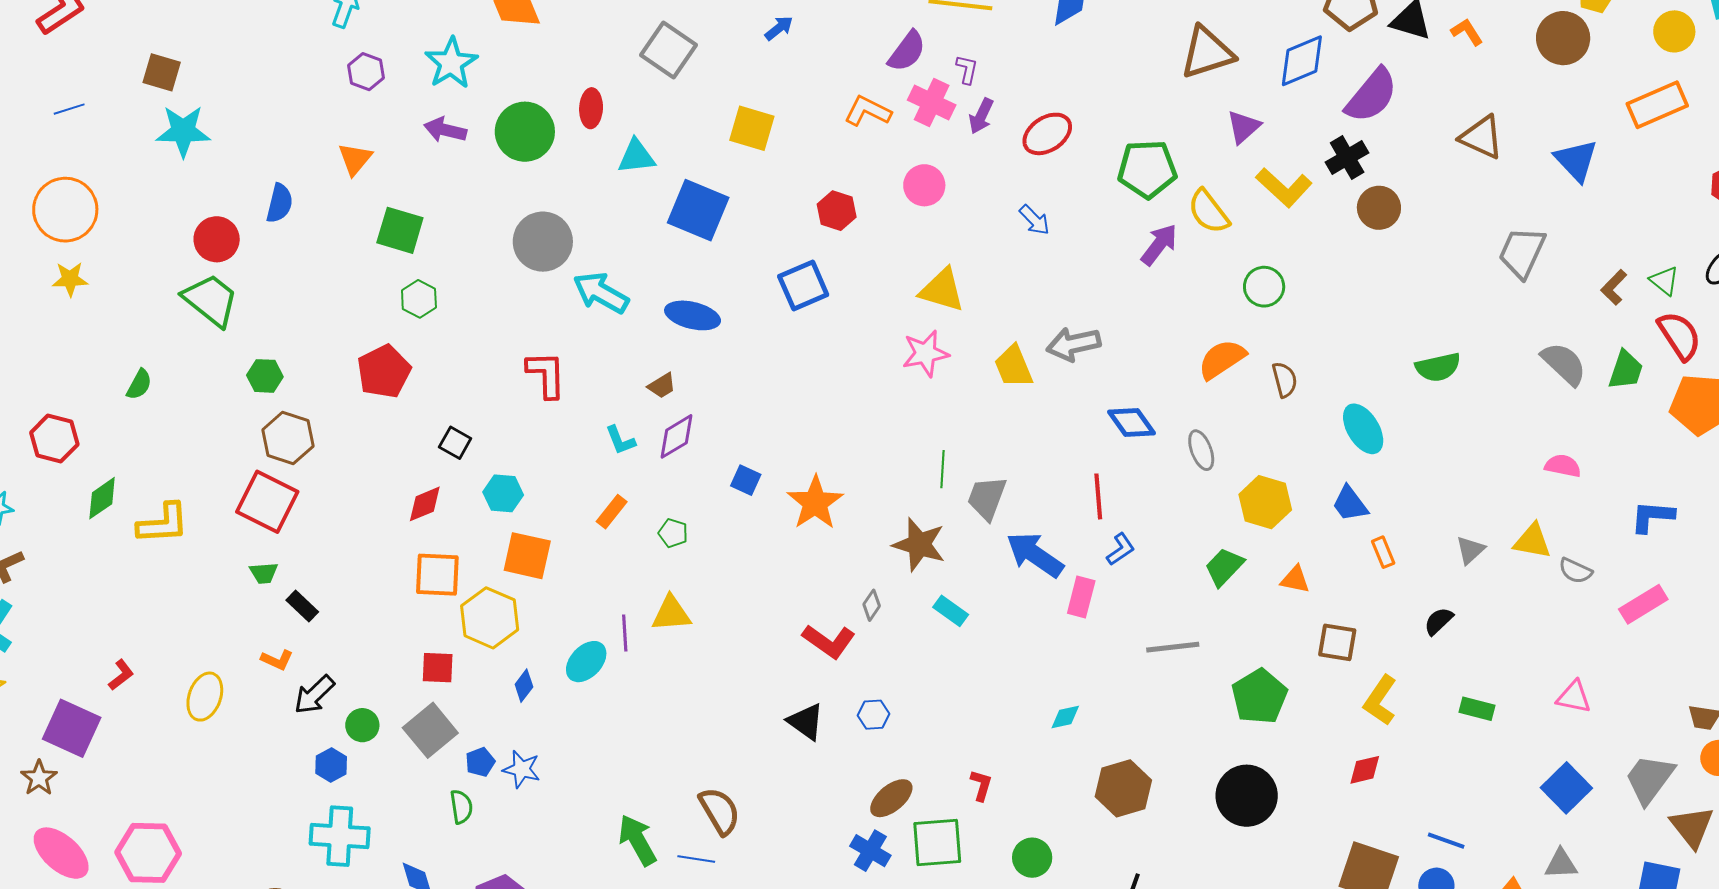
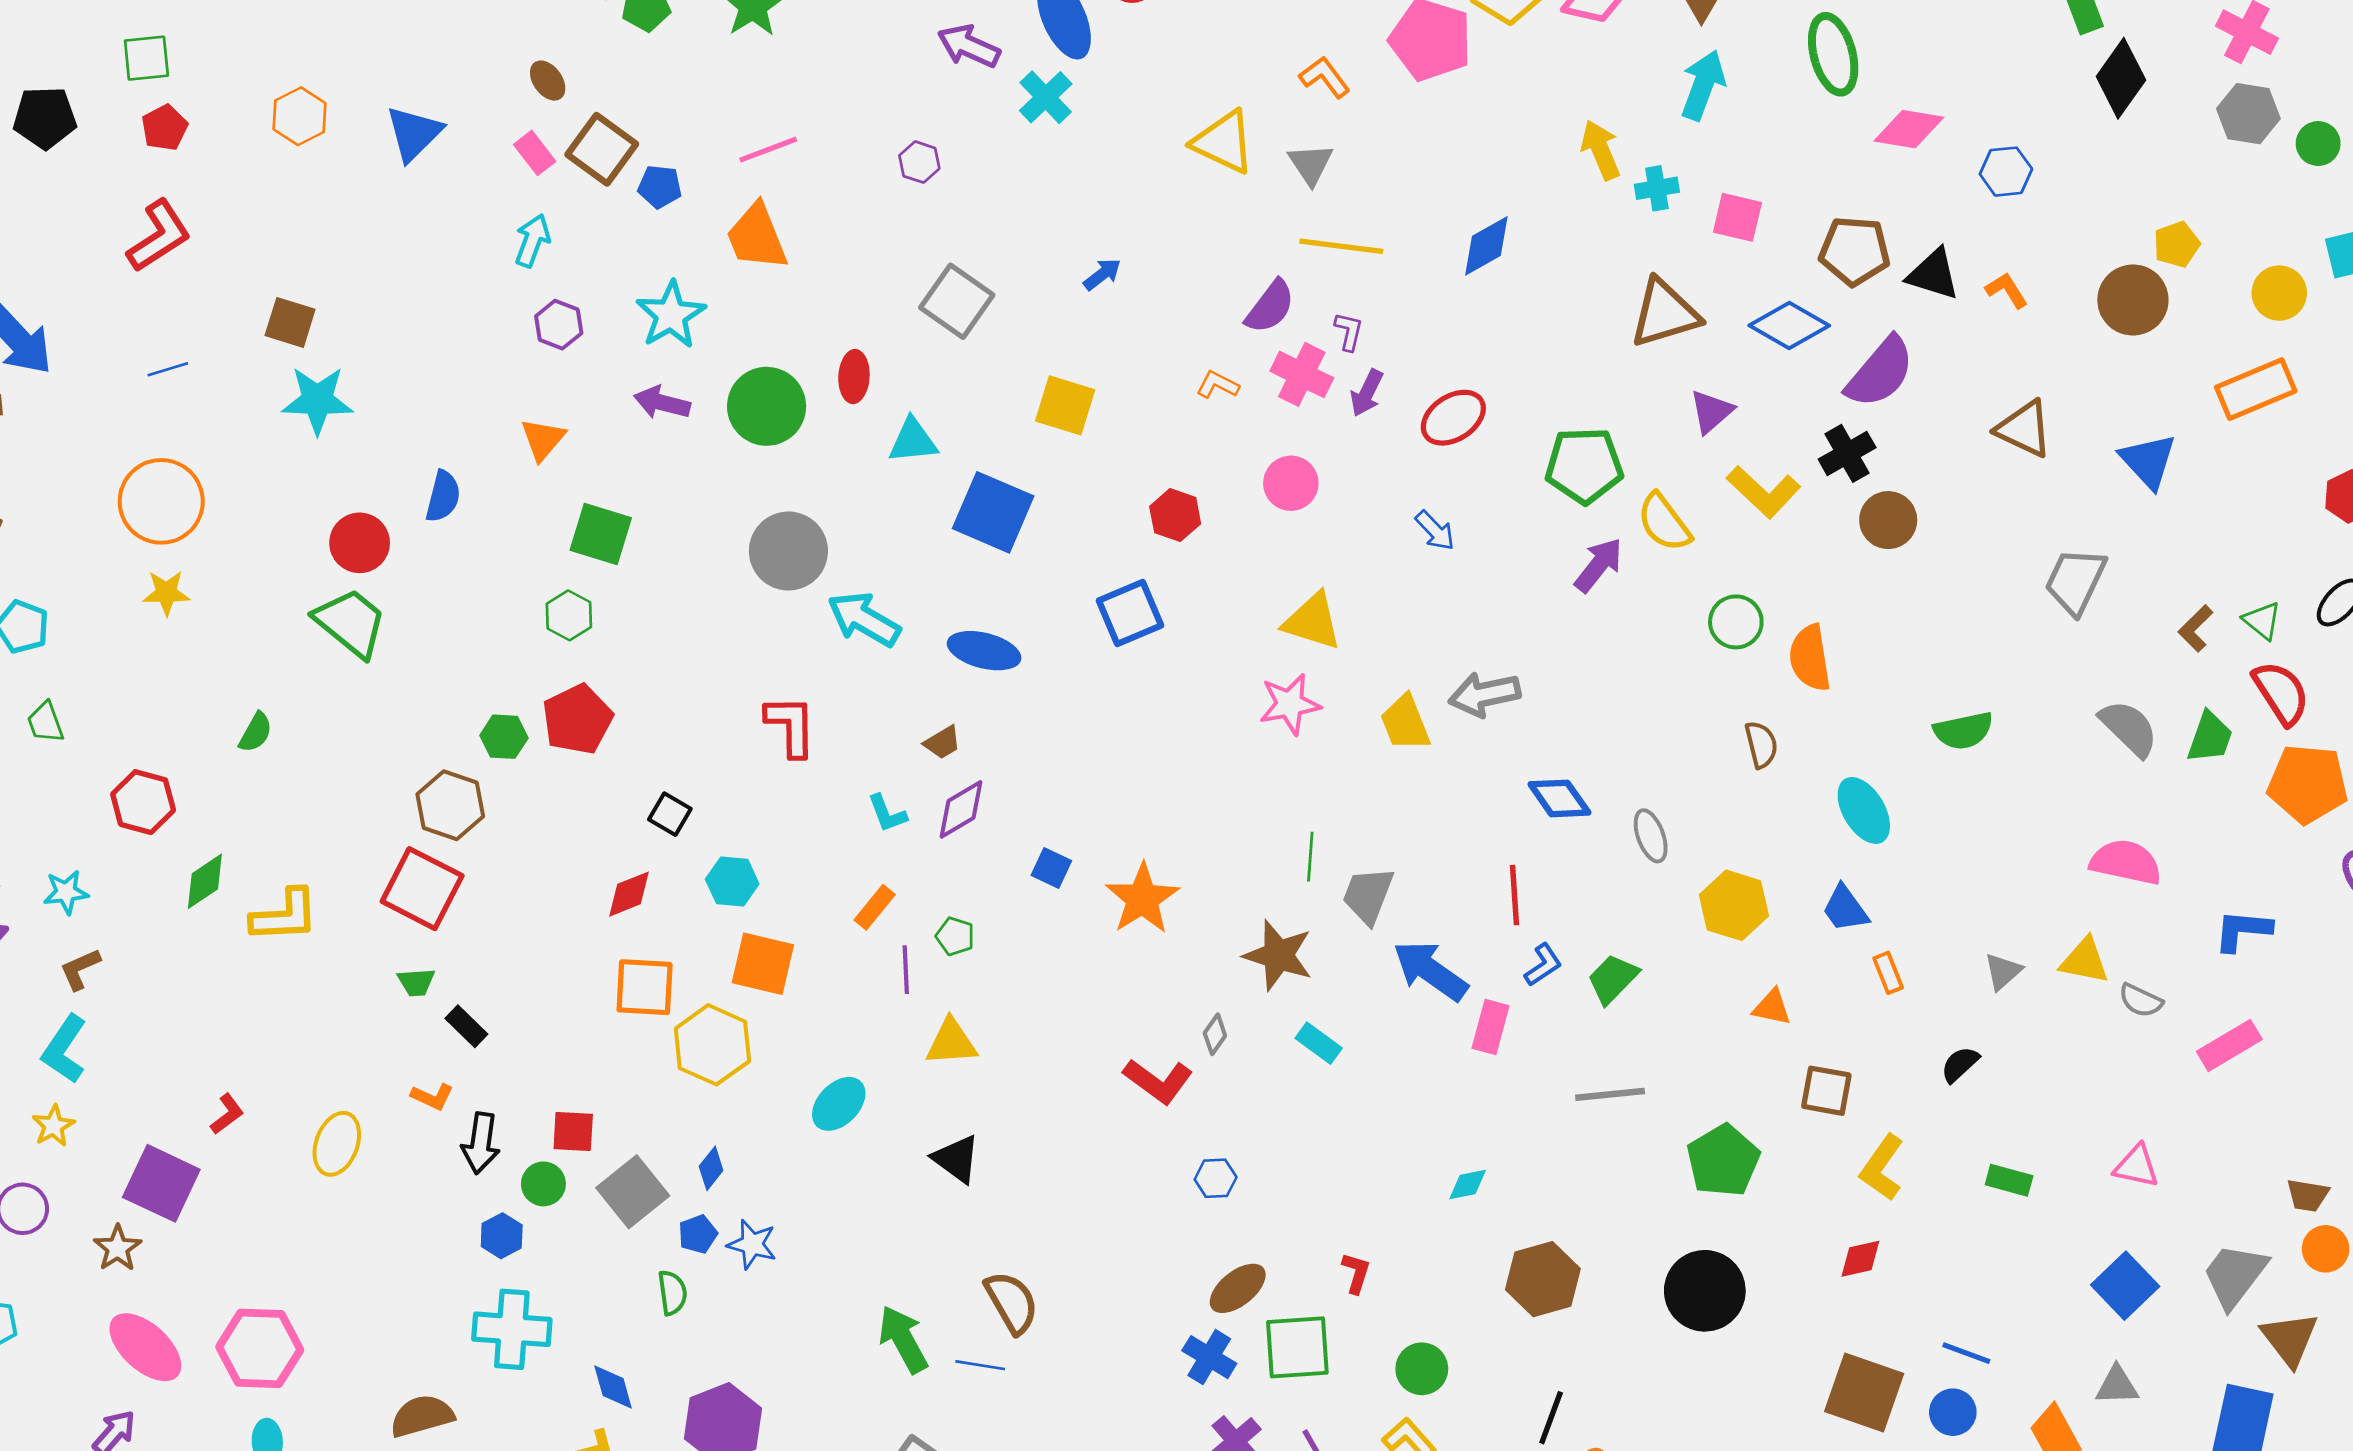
blue diamond: (1302, 61) -> (1789, 326), turned 52
orange L-shape: (868, 111) -> (1218, 385), size x0.7
green hexagon: (419, 299) -> (569, 615), moved
orange semicircle: (1222, 359) -> (1810, 658), moved, turned -66
green hexagon: (265, 376) -> (504, 737), moved
pink semicircle: (1563, 466) -> (2126, 862), size x1.5
green trapezoid: (1224, 567) -> (1613, 979), moved
purple line: (625, 633) -> (906, 970), moved
red square: (438, 668) -> (573, 1131), moved
blue diamond: (524, 686) -> (711, 1168), moved
black arrow: (314, 695) -> (481, 1143), turned -39
black triangle: (806, 722) -> (956, 1159), moved

